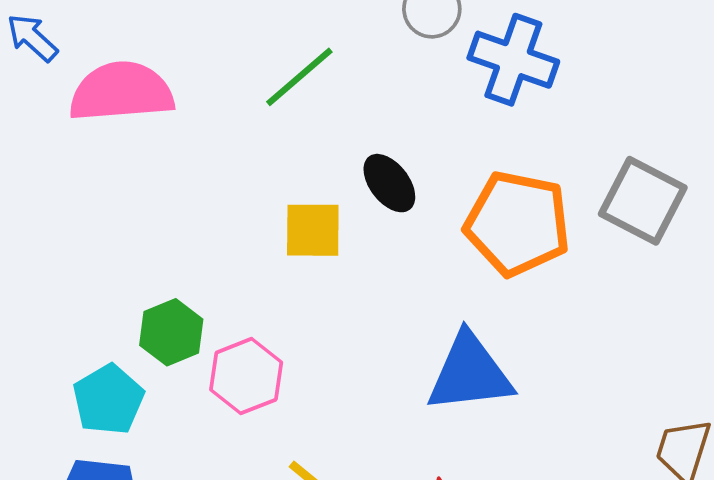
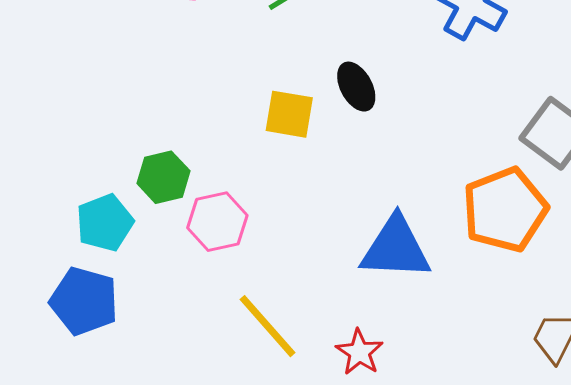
orange pentagon: (517, 223) -> (505, 210), moved, turned 30

